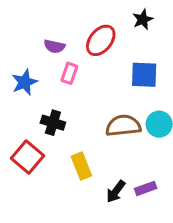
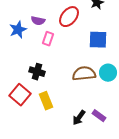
blue star: (25, 82) -> (18, 30), moved
yellow rectangle: (81, 166) -> (46, 101), moved
purple rectangle: (146, 188) -> (99, 116), turned 56

